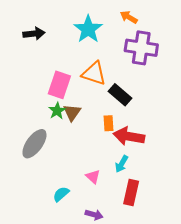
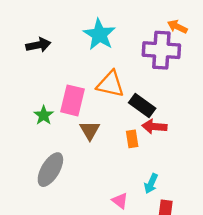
orange arrow: (129, 17) -> (177, 27), moved
green star: (57, 111) -> (44, 115), moved
red arrow: (129, 136) -> (154, 127), moved, size x0.7

